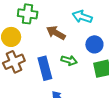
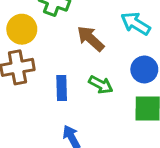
blue rectangle: (45, 68) -> (62, 88), size x0.7

